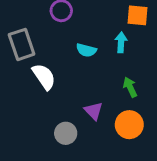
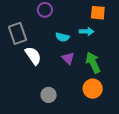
cyan arrow: (121, 42) -> (87, 31), turned 88
green arrow: (130, 87) -> (93, 63), size x1.5
purple triangle: (94, 111) -> (68, 58), moved

